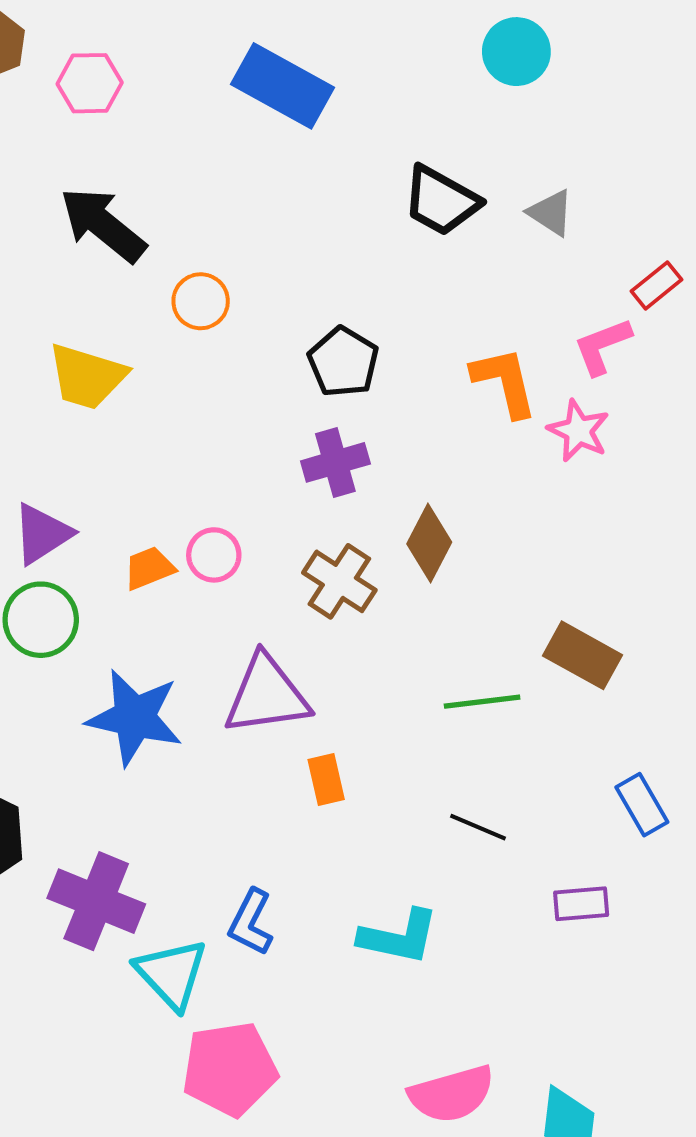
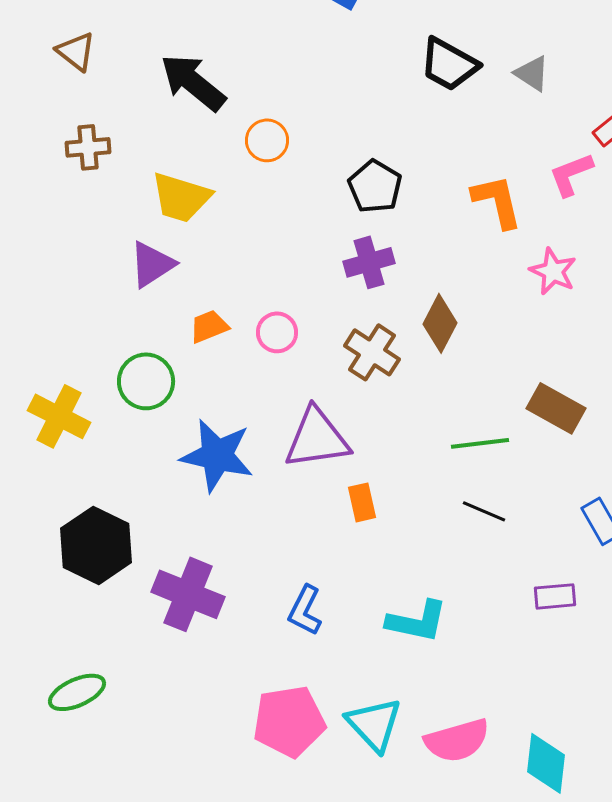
pink star: (579, 431) -> (553, 271), moved
purple triangle: (42, 534) -> (152, 264), moved
orange trapezoid: (149, 568) -> (209, 326), moved
black line: (478, 827) -> (484, 511), moved
cyan triangle: (172, 974) -> (374, 724), moved

